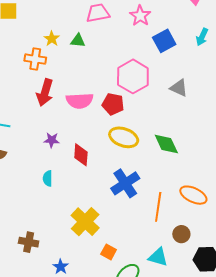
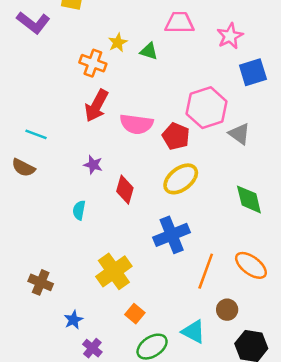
gray triangle: (179, 88) -> (239, 134), moved
yellow ellipse: (124, 137) -> (181, 179), turned -68
green diamond: (166, 144) -> (249, 199), moved

